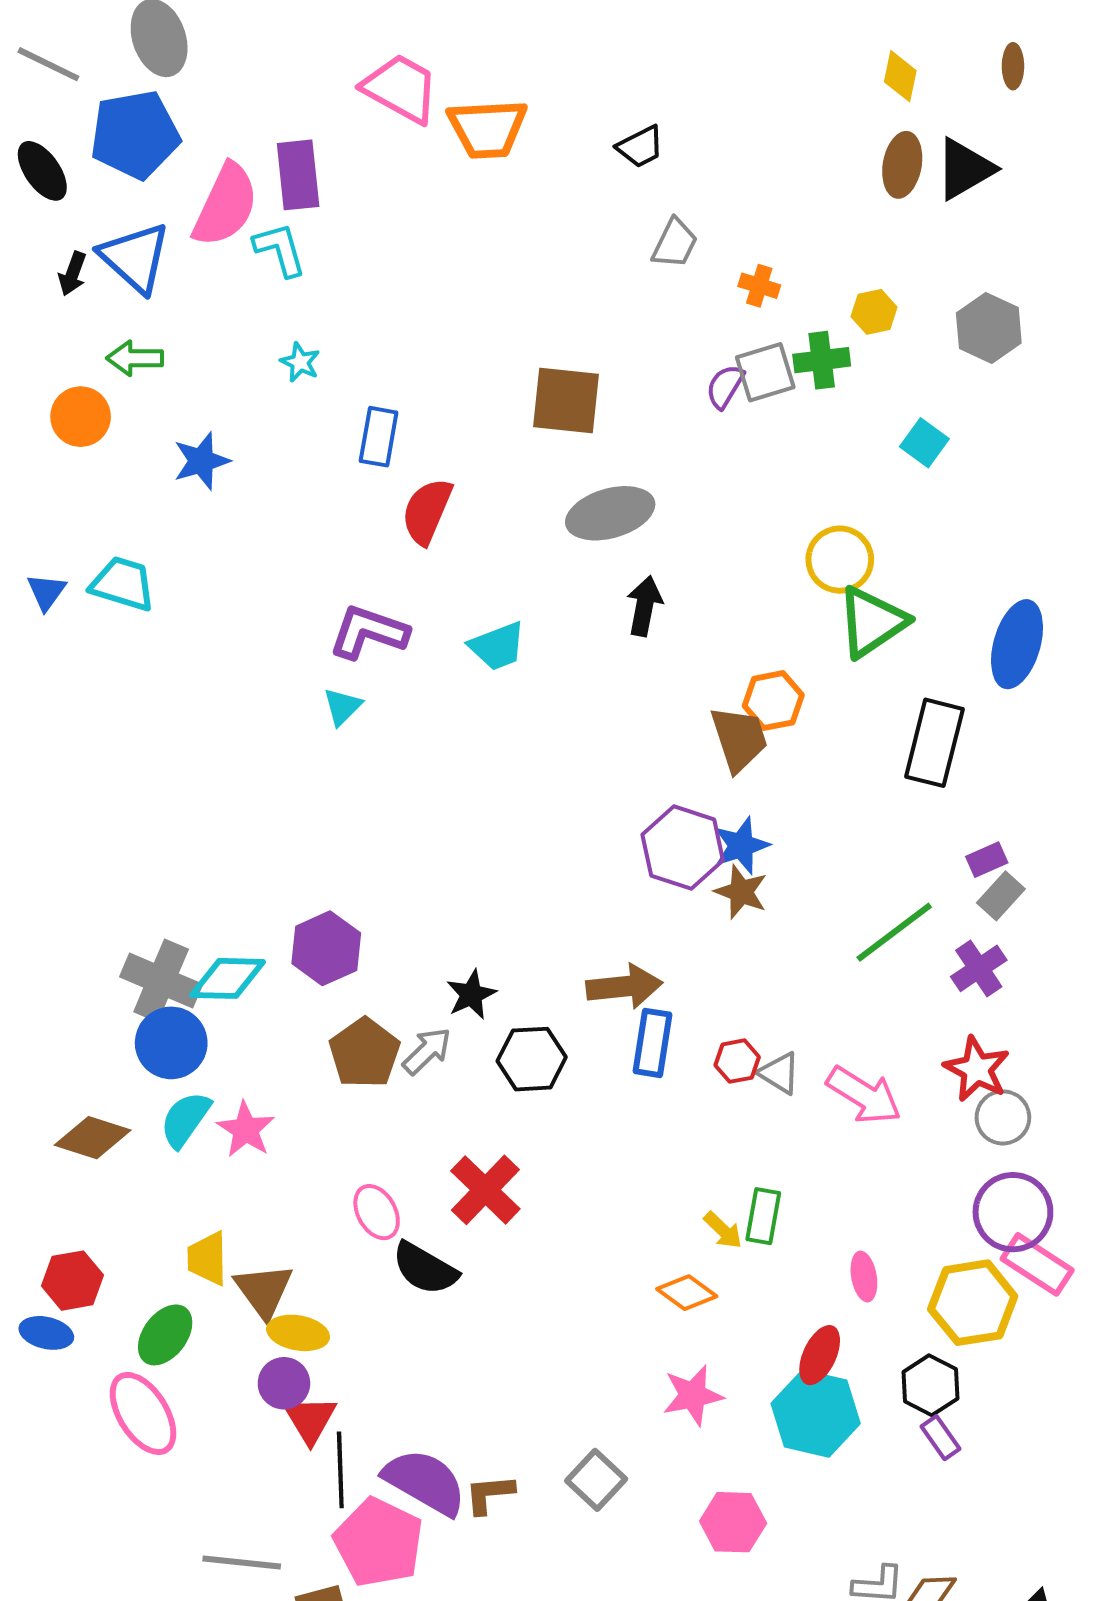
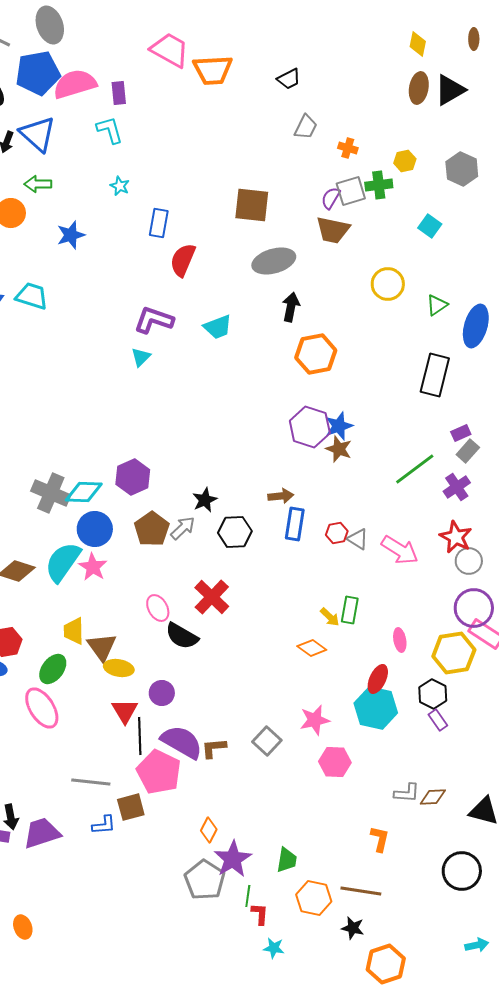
purple rectangle: (298, 175) -> (119, 93), size x0.7
pink semicircle: (226, 205) -> (75, 84), moved, turned -132
green triangle: (872, 622) -> (437, 305), moved, size x0.6
orange hexagon: (773, 701) -> (316, 354), moved, size x1.4
brown trapezoid: (739, 739) -> (333, 230), moved, turned 120
brown arrow: (624, 987) -> (281, 496), size x0.7
blue circle: (171, 1043) -> (95, 529), moved
cyan semicircle: (185, 1119) -> (63, 562), size x1.4
purple circle: (284, 1383) -> (162, 693), moved
pink star: (693, 1395) -> (315, 720), moved

